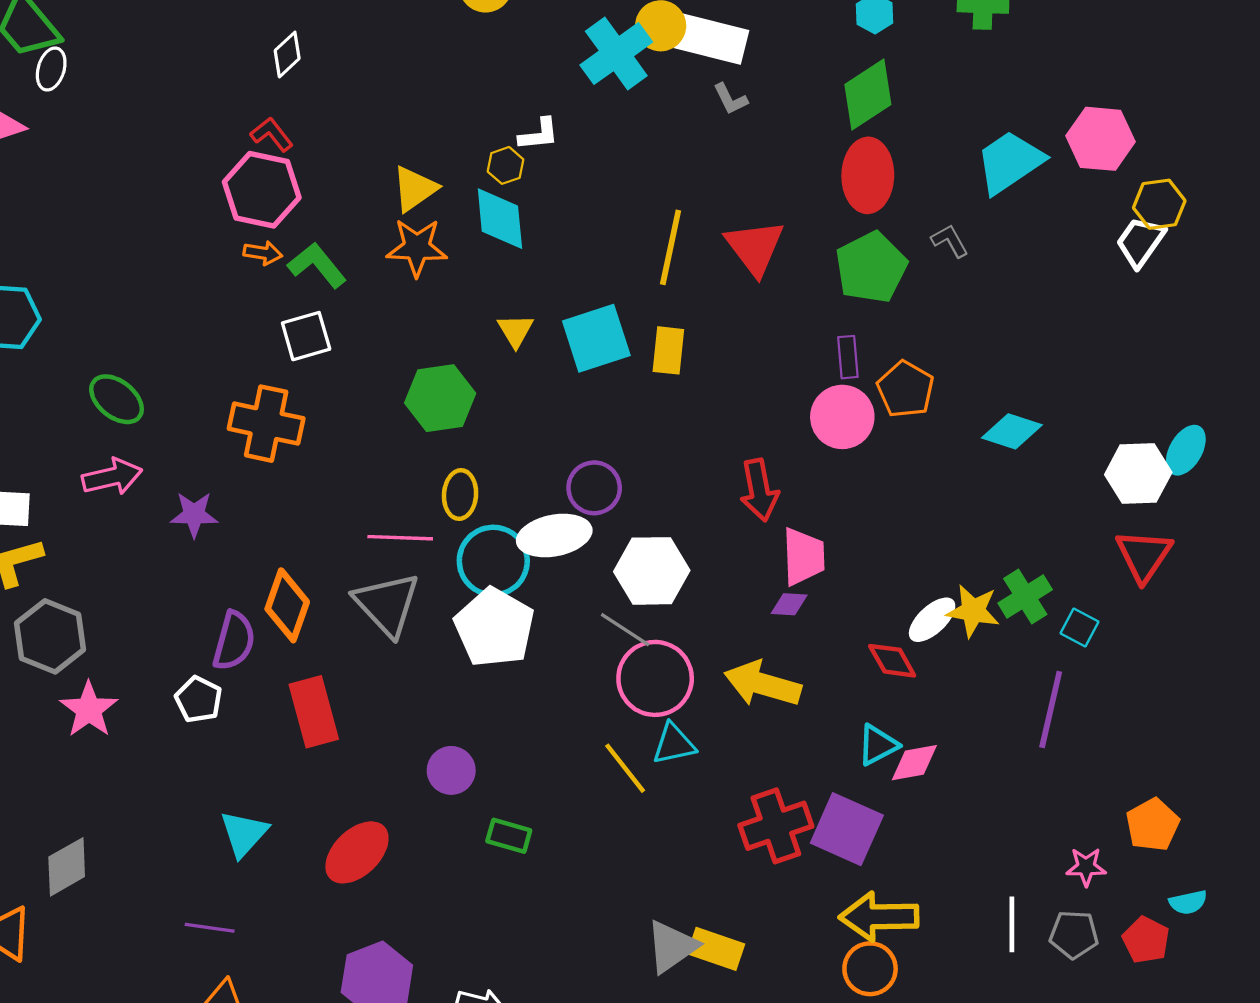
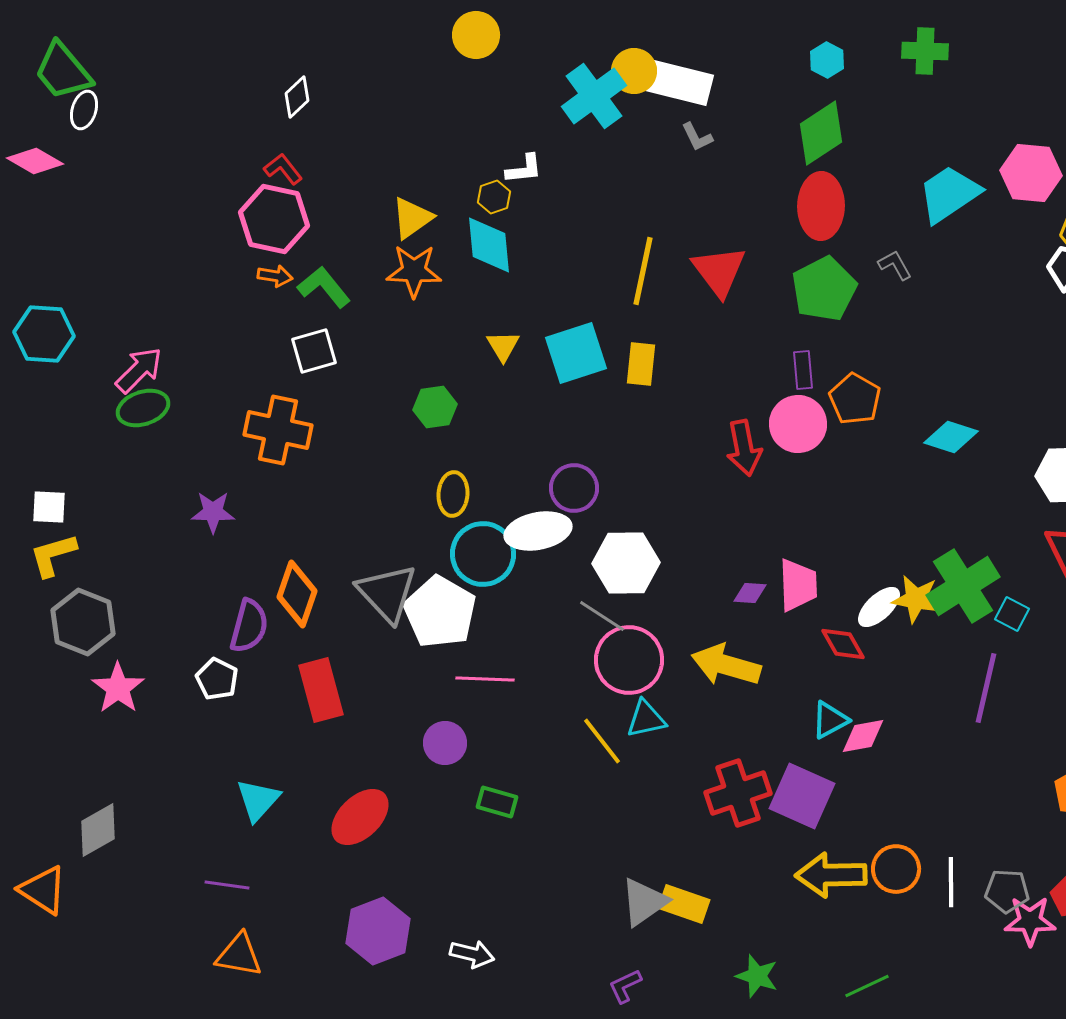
green hexagon: (440, 398) -> (435, 407), size x0.7
green ellipse: (117, 399) -> (143, 408), turned -57
pink arrow: (112, 477) -> (139, 370), moved, turned -32
red arrow: (759, 490) -> (744, 448), moved
pink line: (400, 538) -> (485, 679), moved
pink trapezoid: (804, 557) -> (798, 585), moved
green cross: (1025, 596) -> (963, 586), size x1.5
white pentagon: (494, 627) -> (440, 612), moved
pink star: (1086, 867) -> (1030, 921), moved, size x1.4
orange circle: (870, 969) -> (896, 869), moved

